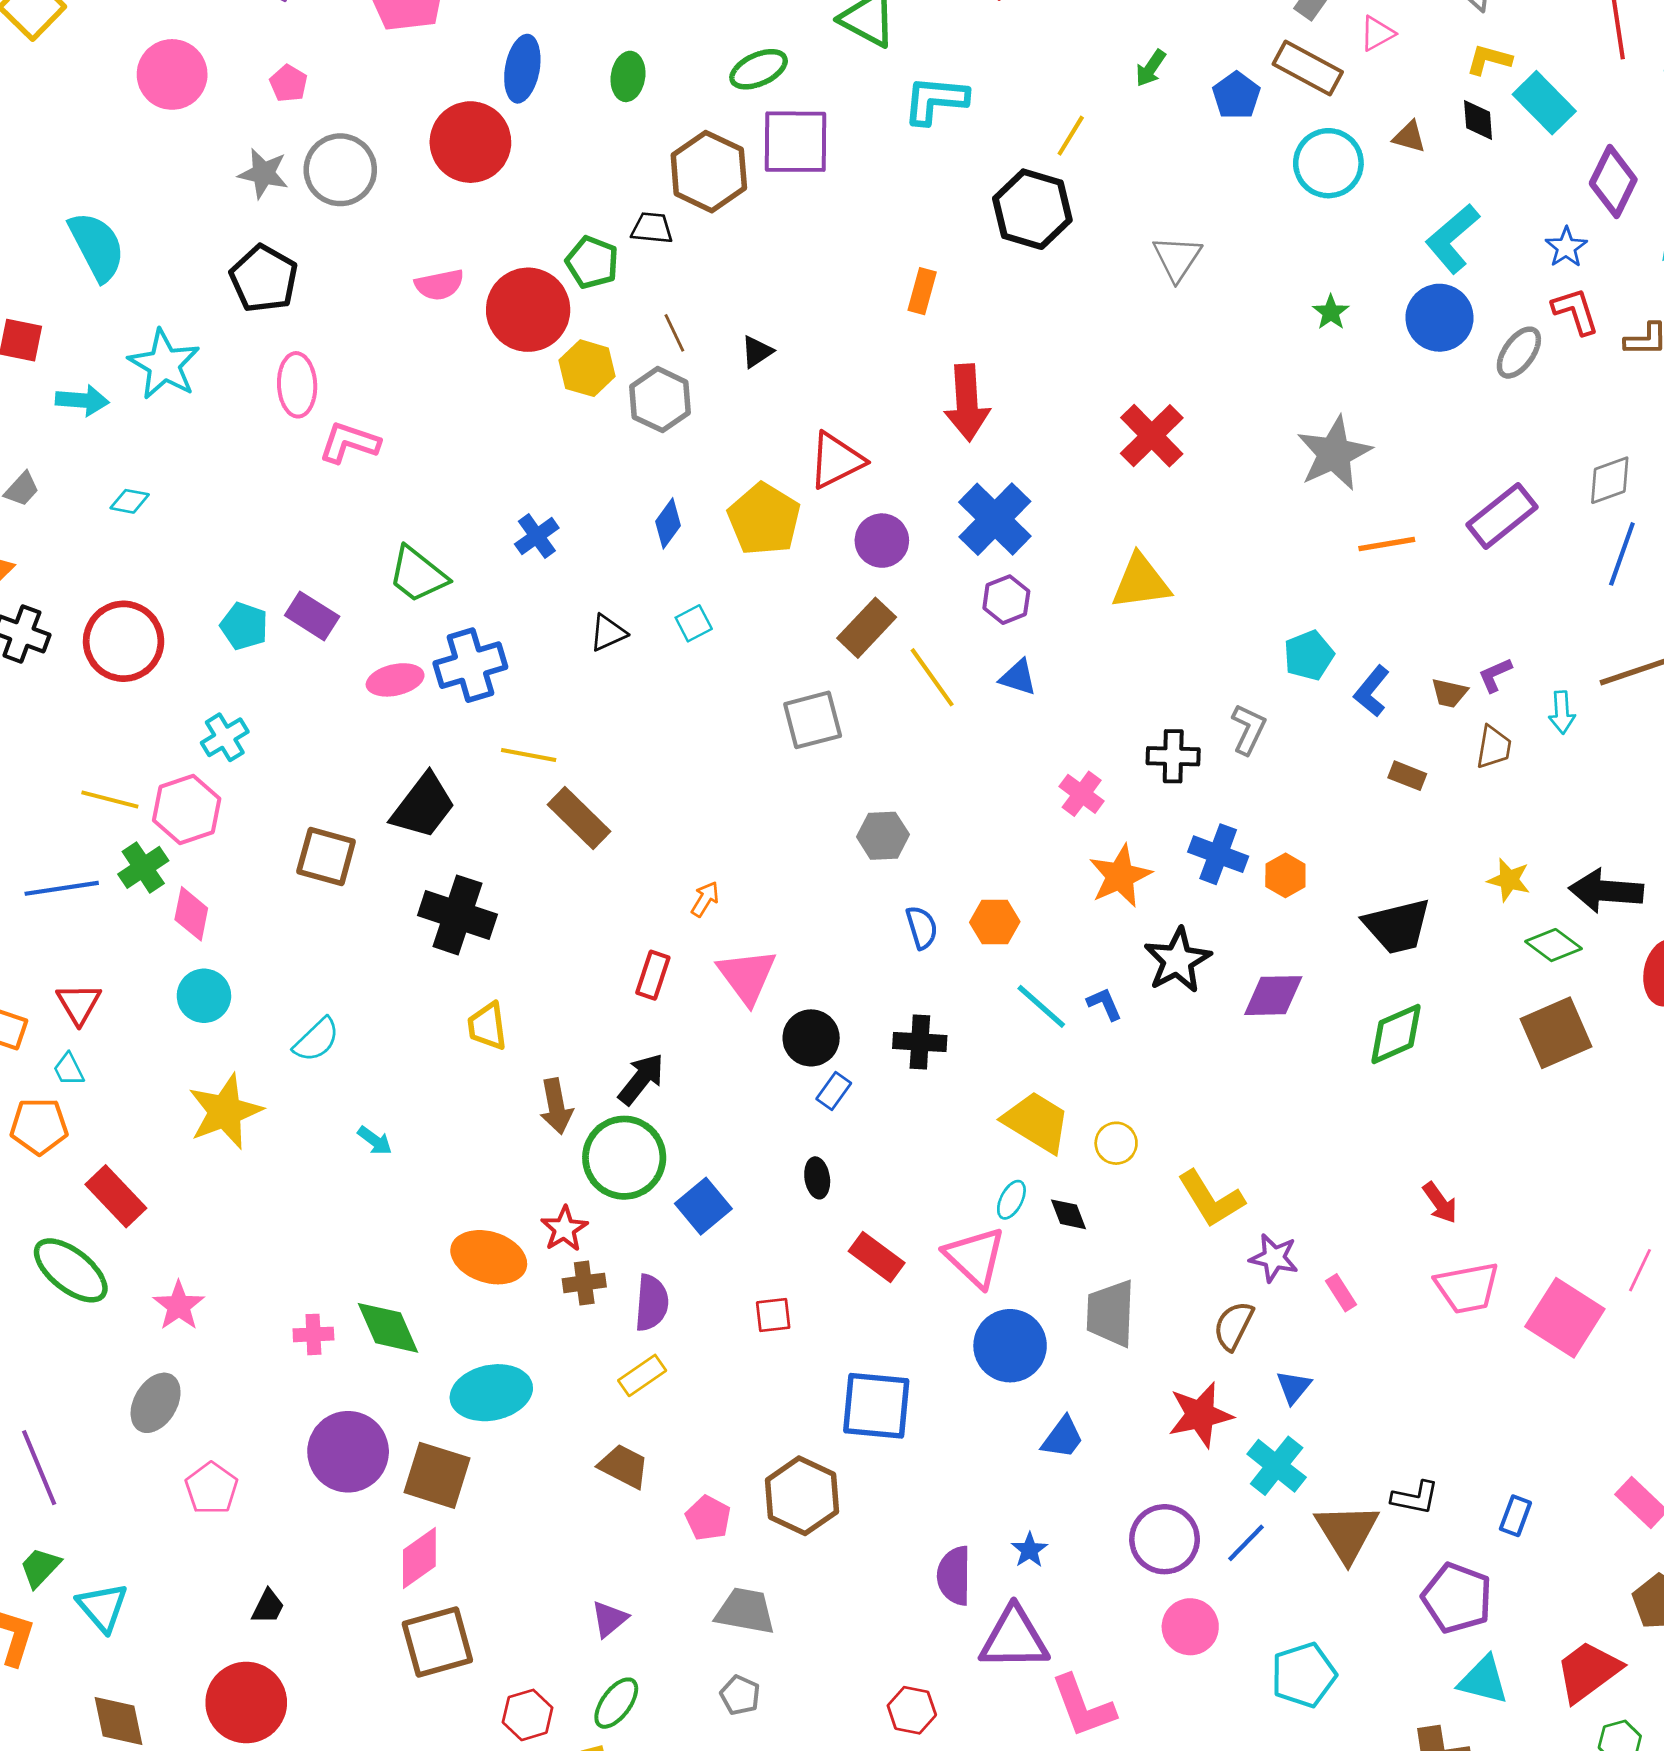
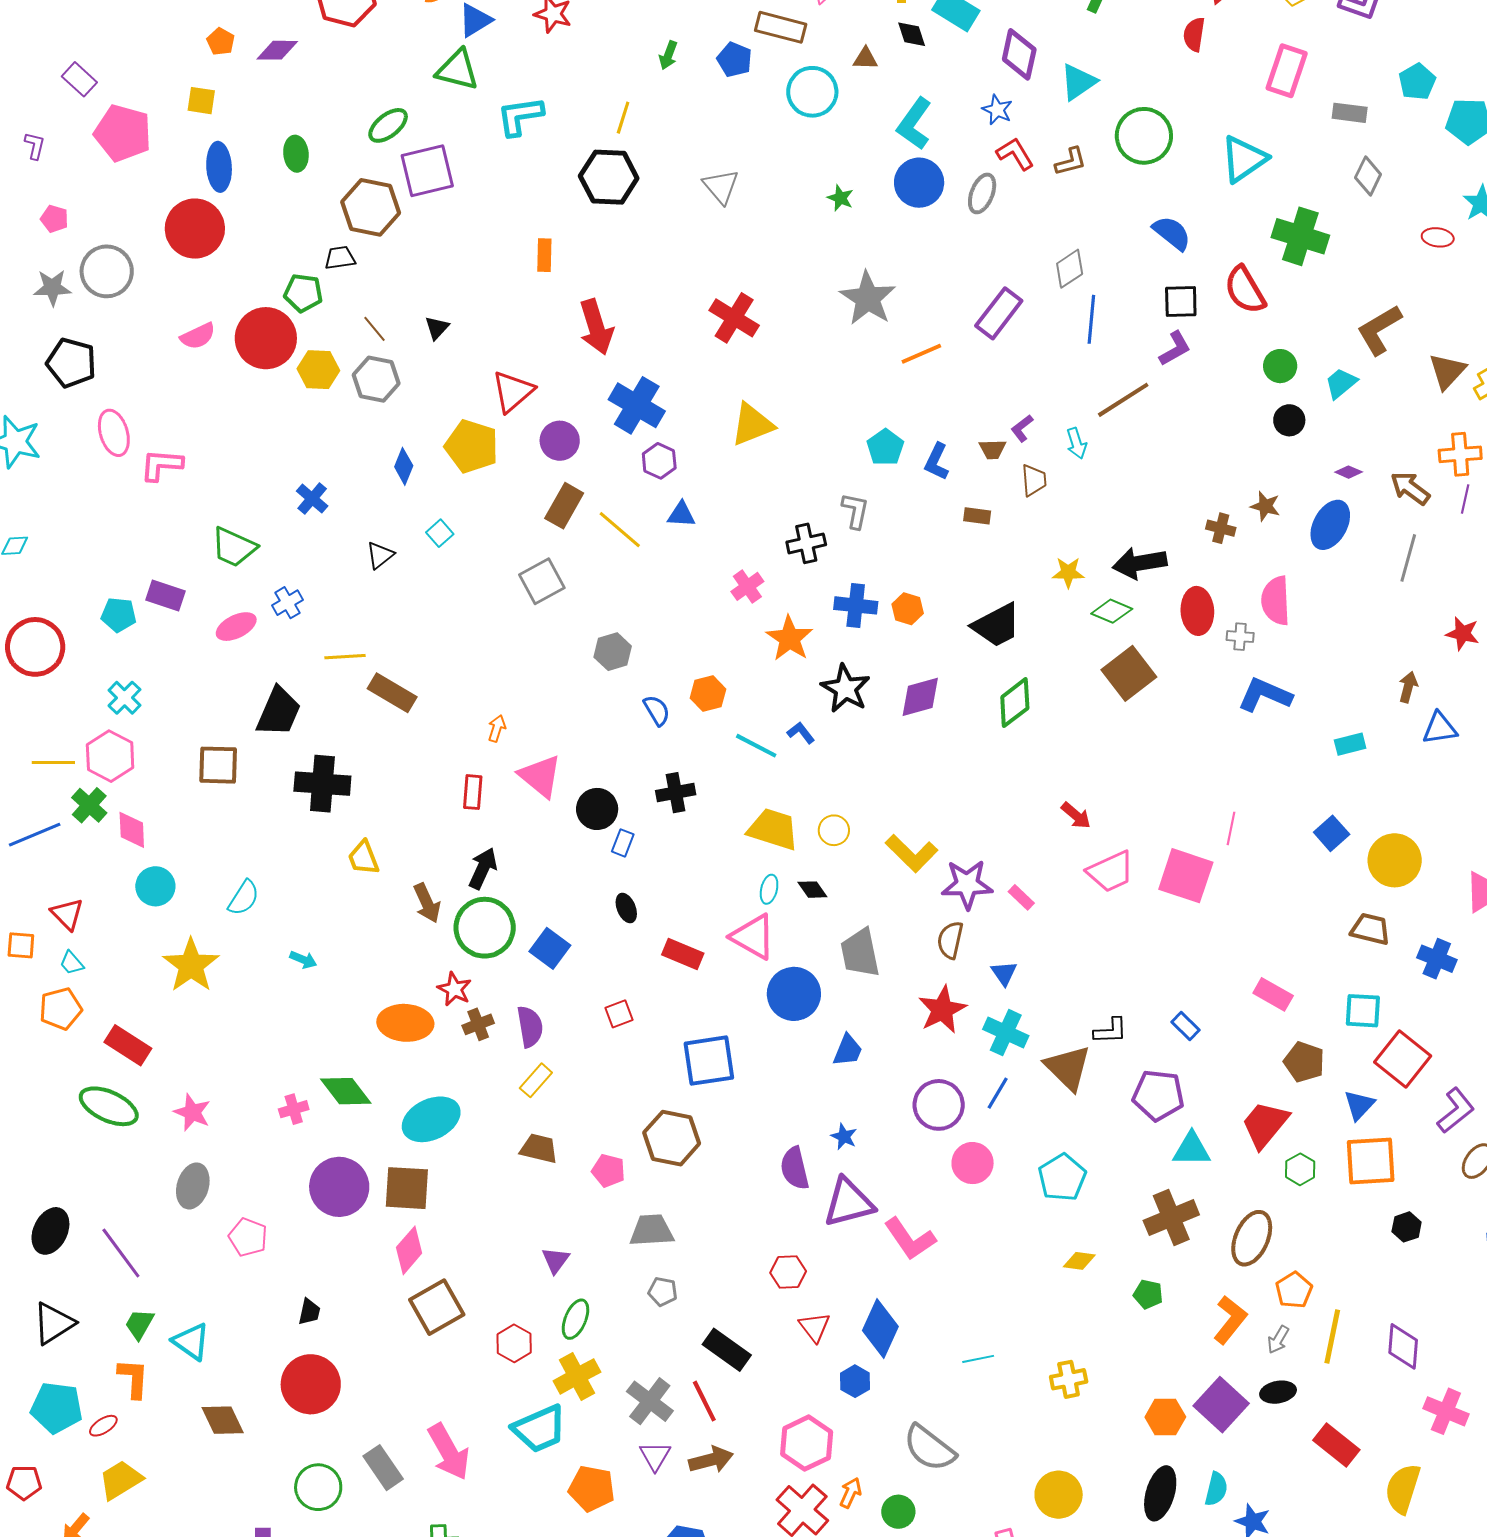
blue cross: (470, 665) -> (287, 603), size x0.6
pink cross: (1082, 794) -> (747, 586), turned 32
purple star: (1274, 1258) -> (967, 884), size x1.4
blue rectangle: (1515, 1516) -> (1185, 1026), turned -52

